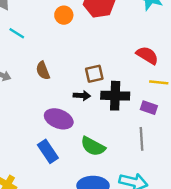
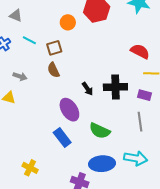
brown square: (94, 74) -> (54, 48), moved
black arrow: (82, 96) -> (87, 89), turned 56
purple ellipse: (59, 119) -> (69, 110), turned 40

